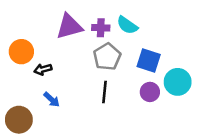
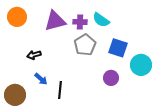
orange circle: (21, 52) -> (17, 17), moved
black line: (105, 92) -> (60, 90), moved
purple circle: (150, 92) -> (111, 78), moved

